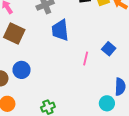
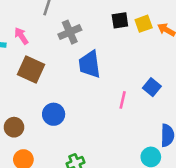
blue circle: (22, 70) -> (54, 114), moved

